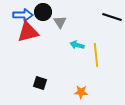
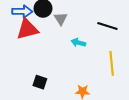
black line: (112, 17) -> (107, 26), moved
yellow line: (96, 55) -> (112, 63), moved

